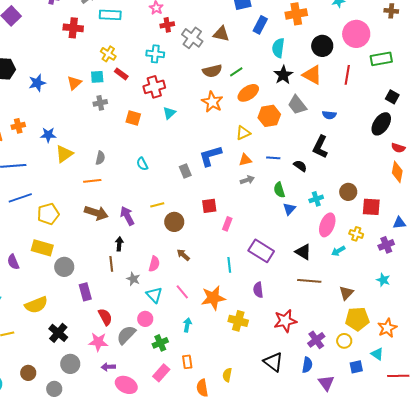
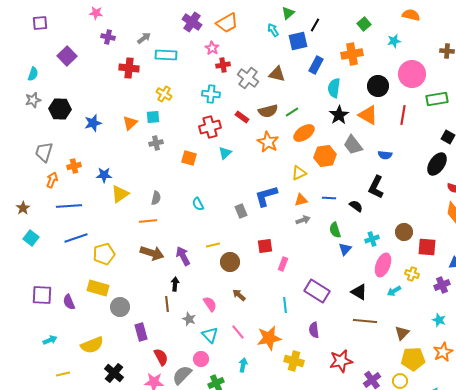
red rectangle: (121, 74) -> (242, 117), moved
pink semicircle: (154, 264) -> (210, 304), turned -49
orange star: (387, 328) -> (443, 352), moved

